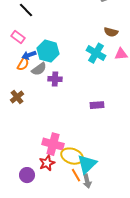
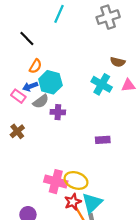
pink rectangle: (18, 37) -> (18, 96), moved
orange semicircle: (23, 64) -> (35, 66), moved
yellow ellipse: (72, 156) -> (76, 180), moved
red star: (47, 163) -> (73, 202), moved

